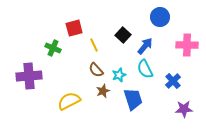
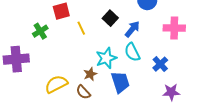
green cross: (53, 48) -> (40, 31), turned 35
brown semicircle: (96, 70) -> (83, 92), moved
cyan star: (119, 75) -> (106, 58), size x1.5

